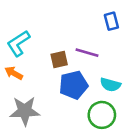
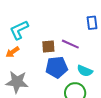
orange arrow: (14, 73) -> (12, 52), turned -72

